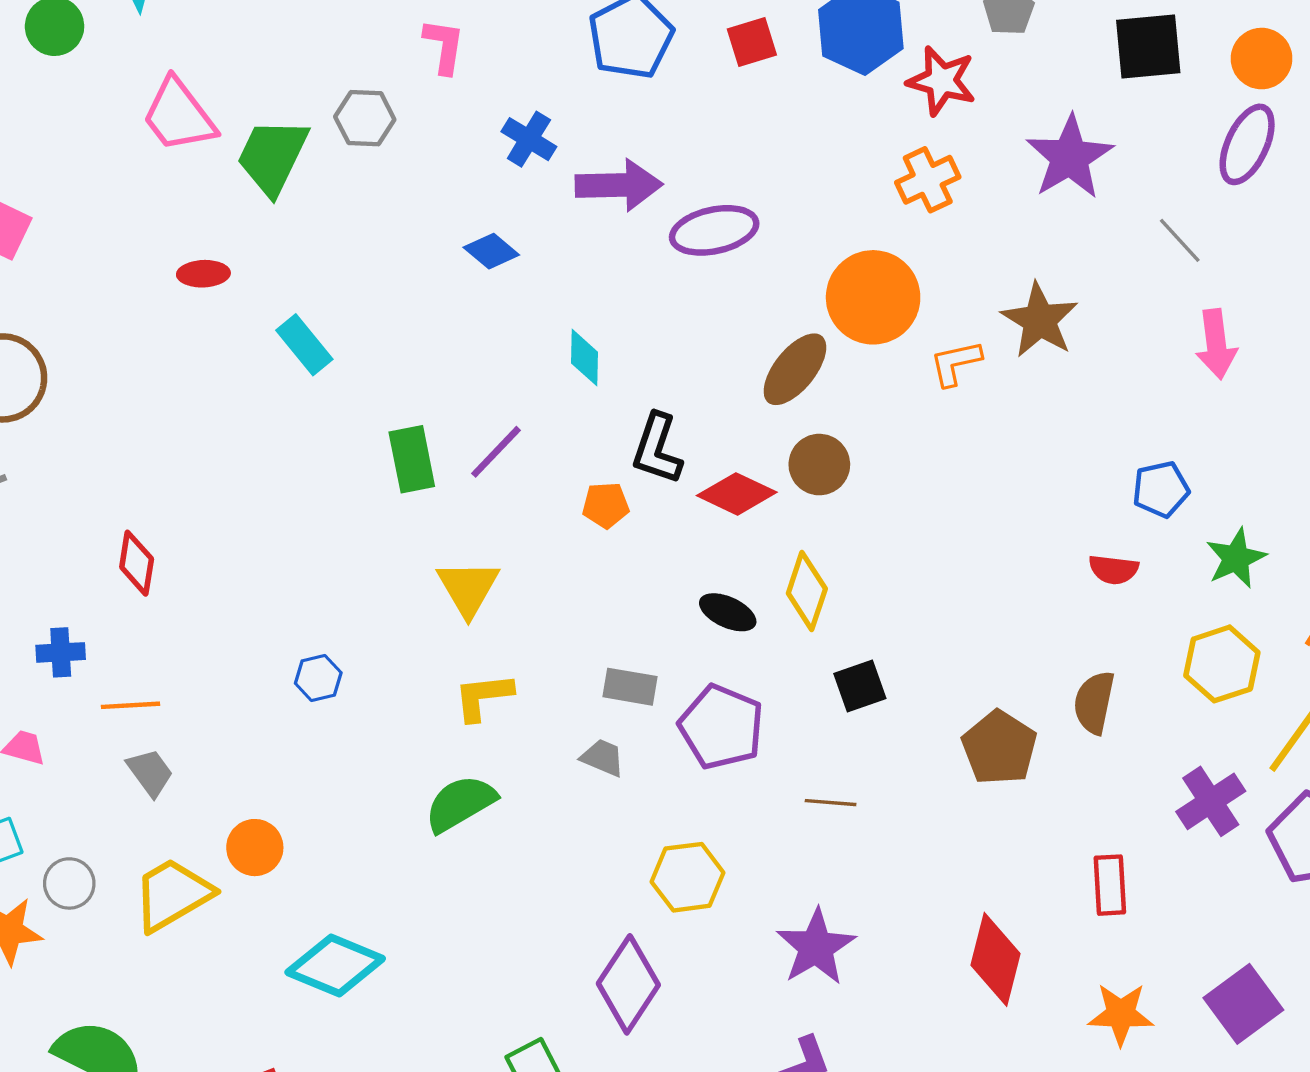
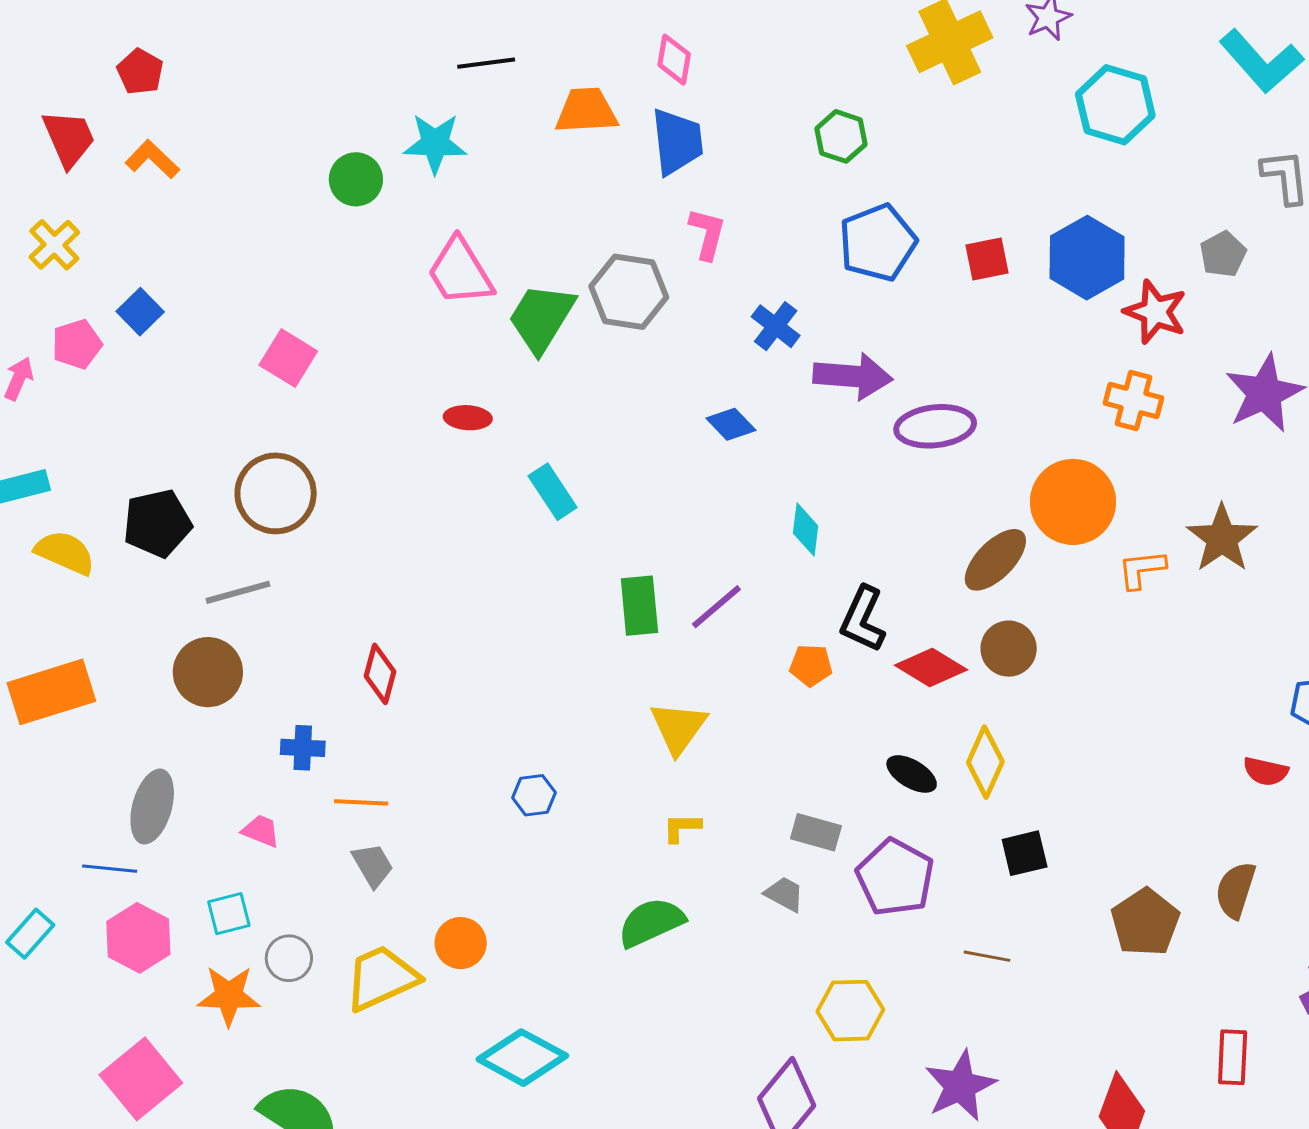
gray hexagon: (365, 118) -> (629, 292), size x1.4
orange cross: (928, 180) -> (1134, 400), turned 34
yellow L-shape: (483, 697) -> (682, 828), size x0.7

